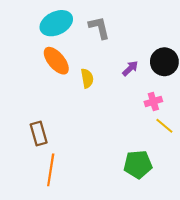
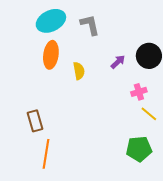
orange ellipse: (56, 61) -> (51, 55), turned 48
green pentagon: (138, 164) -> (139, 149), moved

